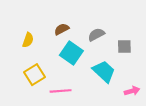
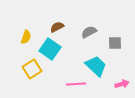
cyan square: (71, 53) -> (50, 49), moved
pink line: (61, 91) -> (76, 84), moved

